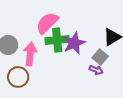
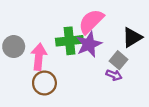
pink semicircle: (47, 23) -> (91, 21), moved
brown circle: (18, 77) -> (44, 83), moved

